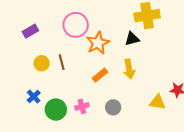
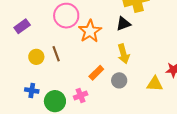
orange rectangle: (100, 75) -> (96, 73), moved
blue cross: (34, 97) -> (32, 90), turned -32
gray circle: (113, 107) -> (119, 80), moved

